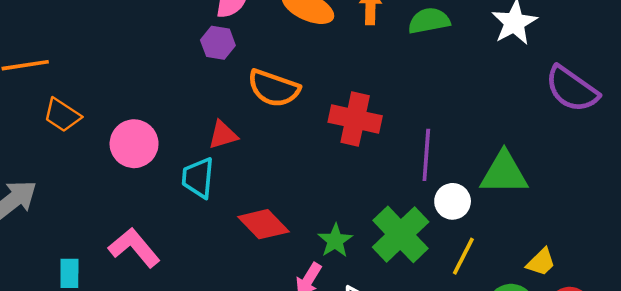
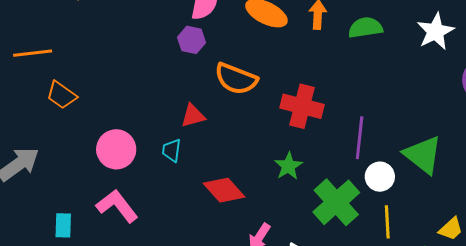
pink circle: (134, 144) -> (116, 149), moved
green triangle: (504, 173) -> (423, 155), turned 36
cyan trapezoid: (198, 178) -> (172, 150), size x0.7
green star: (335, 241) -> (288, 166), moved
yellow line: (463, 256) -> (387, 222), turned -32

